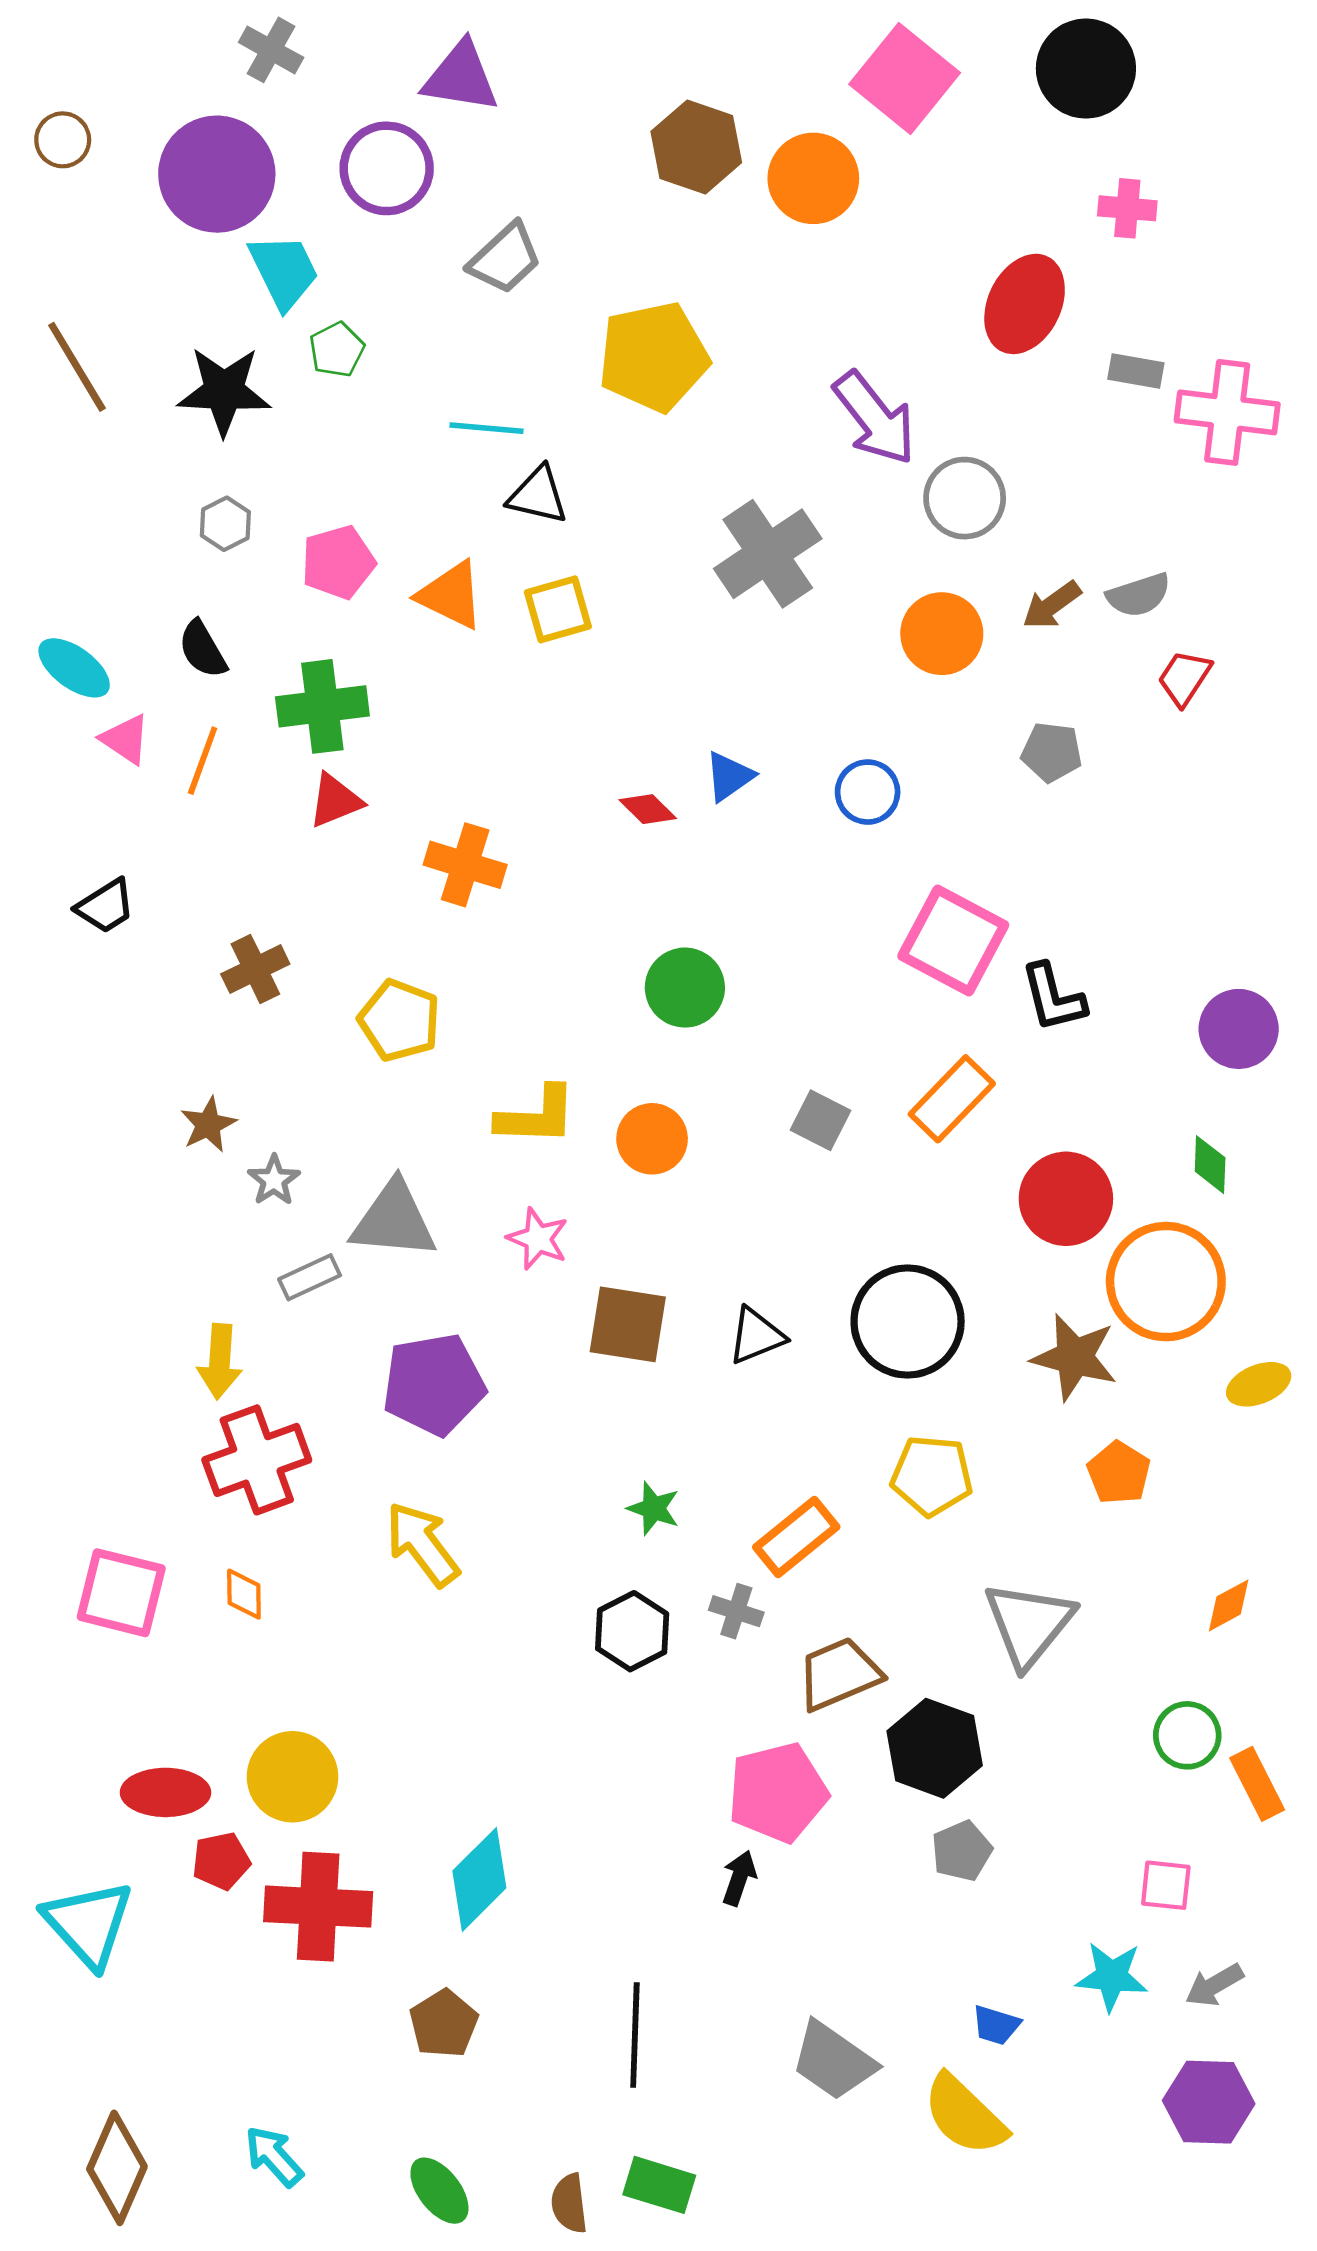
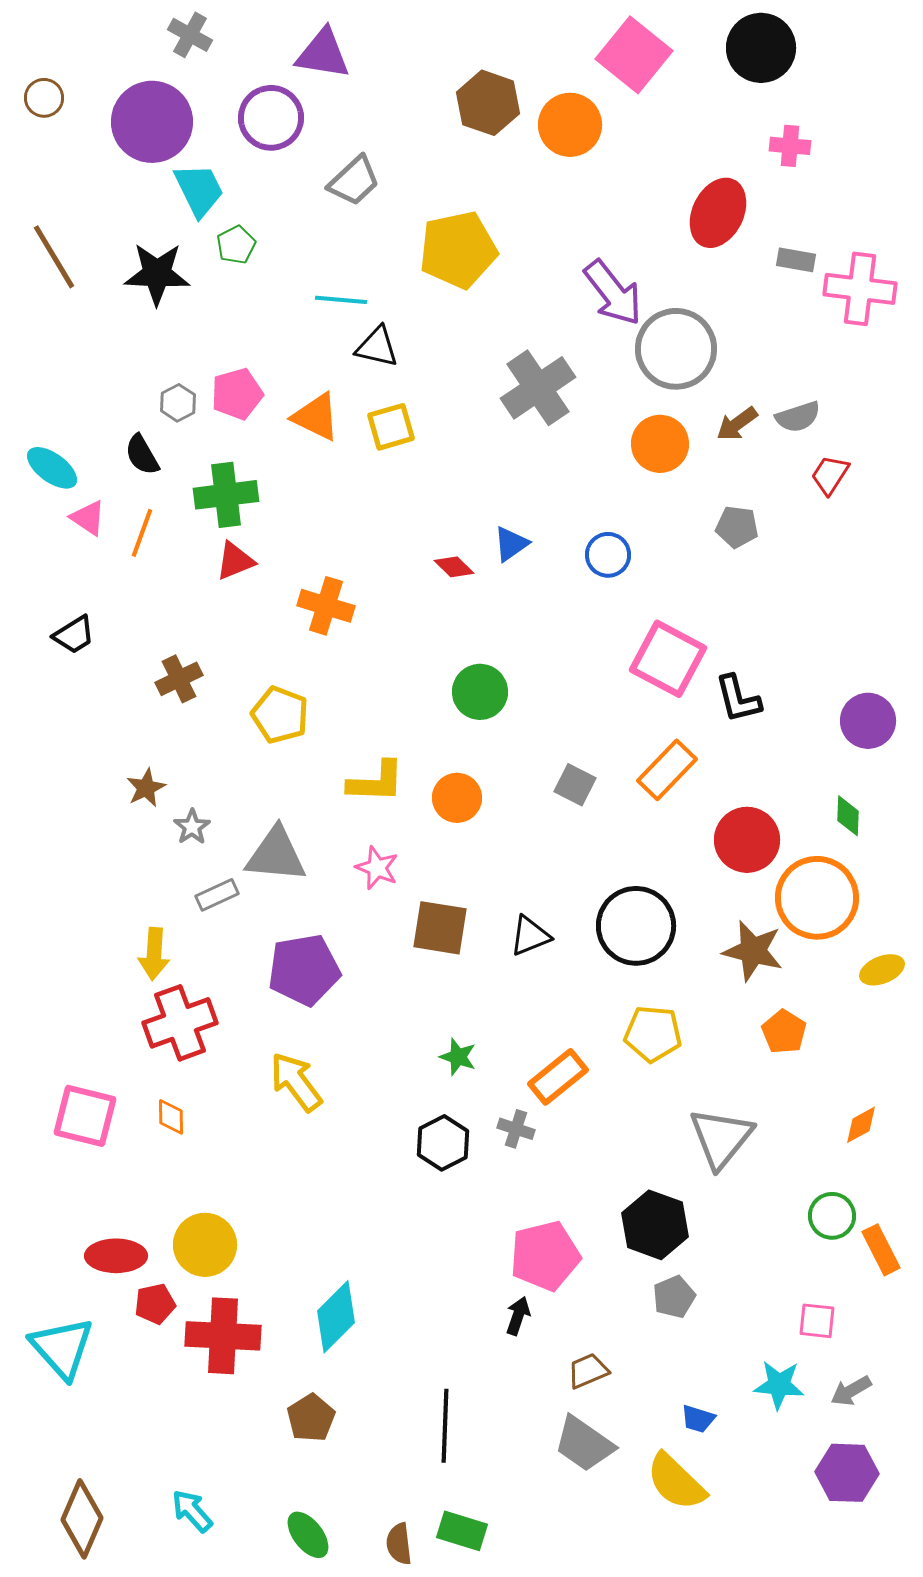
gray circle: (965, 498) -> (676, 349), size x1.4
gray hexagon: (225, 524) -> (178, 403), moved
brown trapezoid: (839, 1674) -> (588, 1371), moved, size x0.7

